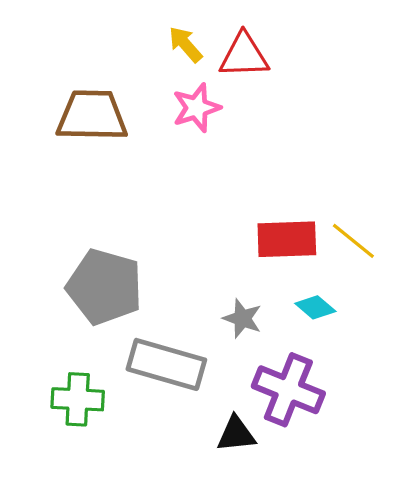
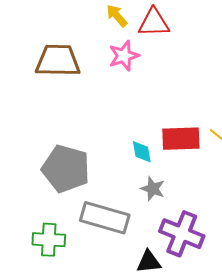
cyan diamond: (315, 307) -> (142, 152), moved, turned 40

